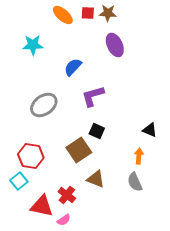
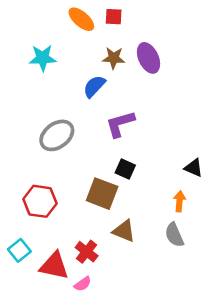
brown star: (108, 13) -> (114, 58), moved
brown square: (79, 150) -> (102, 194), turned -35
cyan square: (19, 181) -> (19, 250), moved

